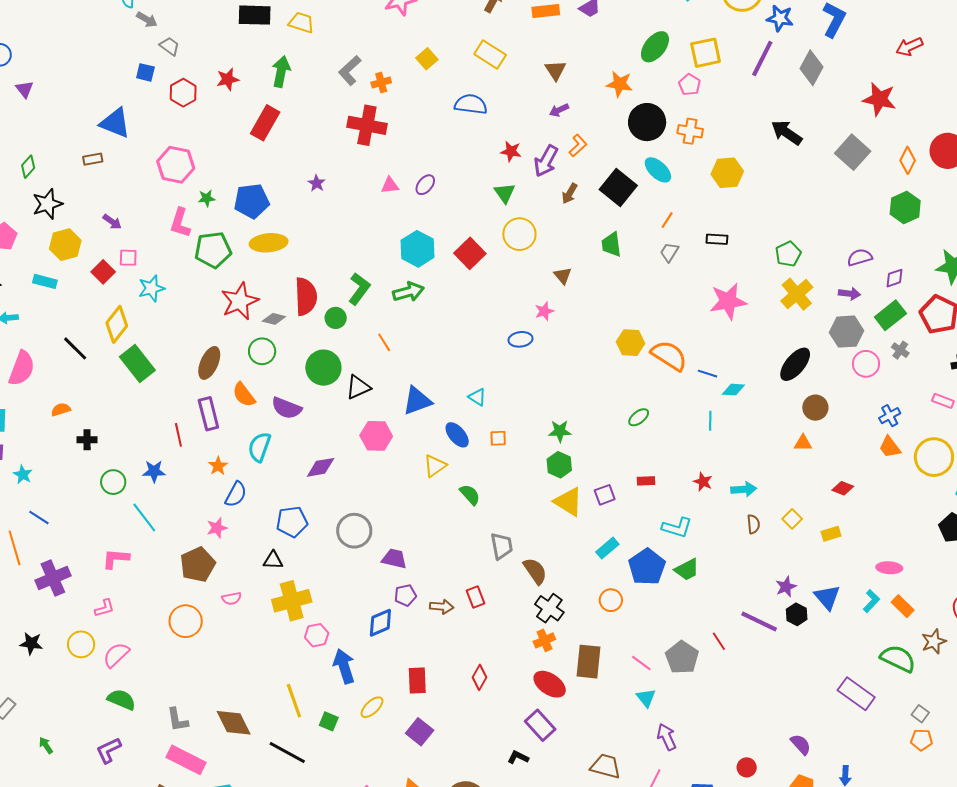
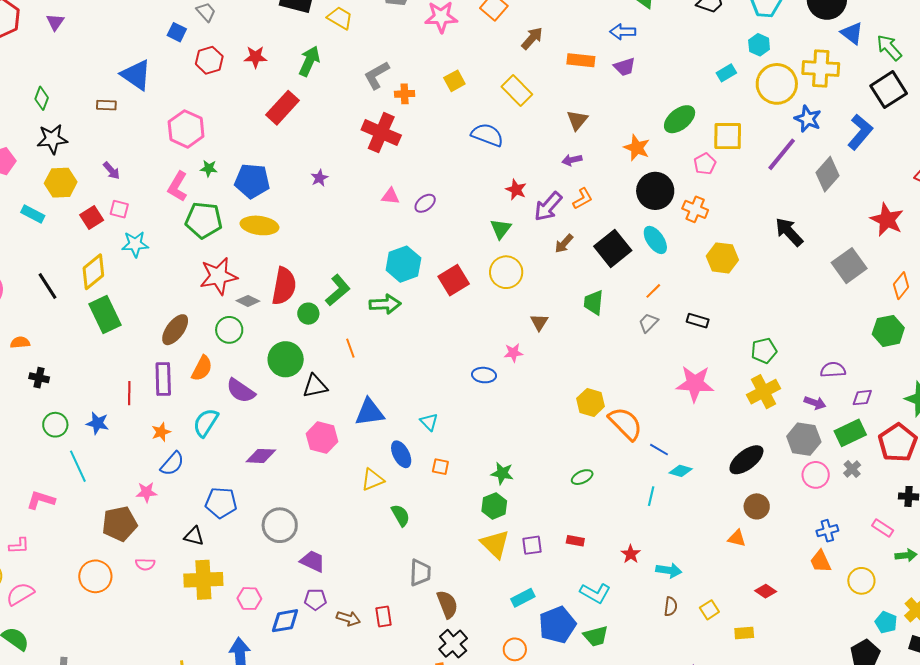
green diamond: (28, 167) -> (42, 98), turned -35
orange semicircle: (244, 395) -> (202, 368), turned -128
yellow circle: (934, 457) -> (861, 581), size x0.7
pink hexagon: (317, 635) -> (249, 599), moved

